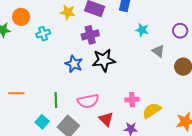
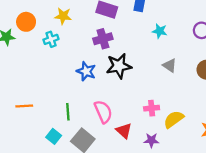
yellow star: (68, 12) -> (63, 16), moved
gray triangle: (158, 51) -> (170, 65), moved
pink semicircle: (88, 101) -> (103, 112), turned -100

